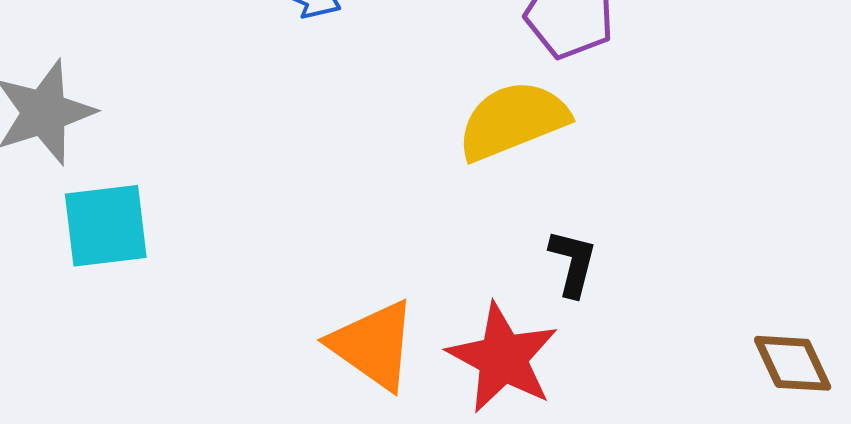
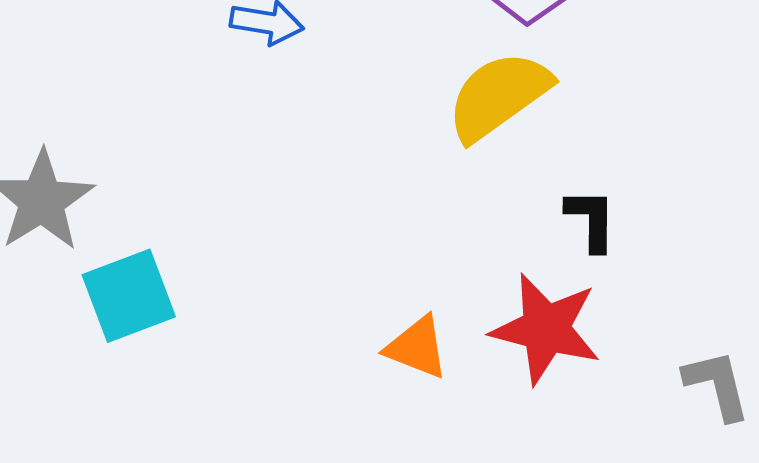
orange triangle: (373, 345) -> (417, 347), size x0.7

